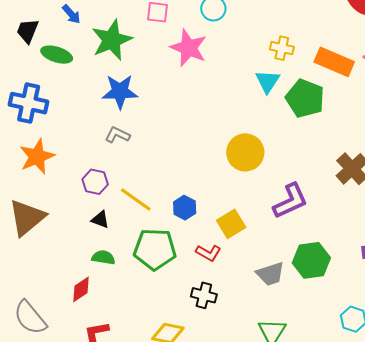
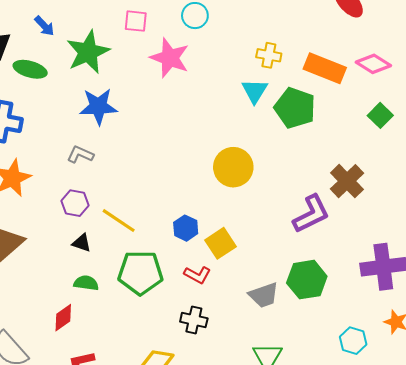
gray L-shape: (117, 135) -> (80, 154), moved
purple L-shape: (290, 201) -> (311, 214), moved
blue hexagon: (185, 208) -> (186, 228), moved

